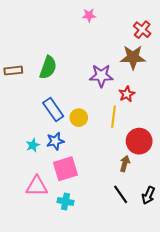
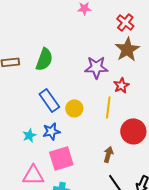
red cross: (142, 30) -> (125, 22), moved
brown star: (133, 57) -> (127, 49), turned -30
brown arrow: (125, 164) -> (108, 154), moved

